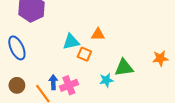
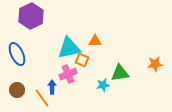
cyan triangle: (71, 42) -> (69, 48), size x1.4
pink cross: (69, 85) -> (68, 74), moved

